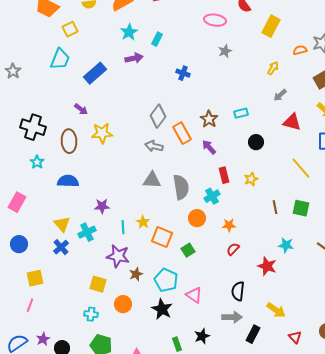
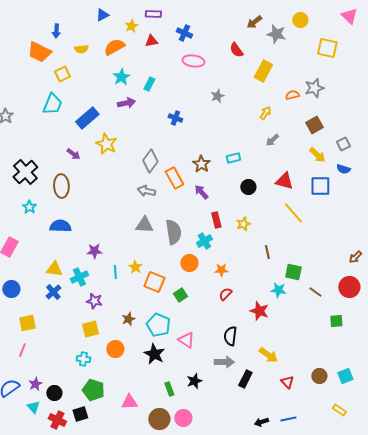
pink ellipse: (215, 20) -> (193, 61), moved
red triangle: (292, 122) -> (284, 181), moved
black cross: (33, 127) -> (25, 172), turned 30
yellow star: (102, 133) -> (106, 144), moved, turned 30
green square: (301, 208) -> (293, 272), moved
yellow triangle: (62, 224) -> (54, 269), turned -42
purple star: (118, 256) -> (94, 301), moved, size x0.7
yellow square: (98, 284) -> (90, 329), turned -30

